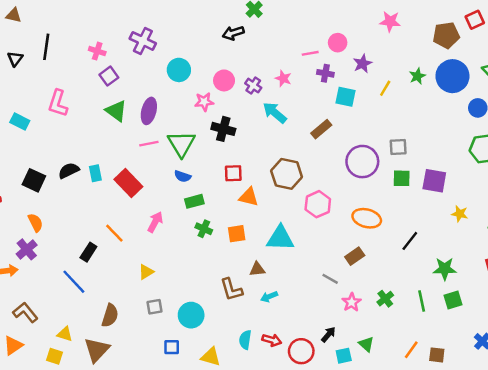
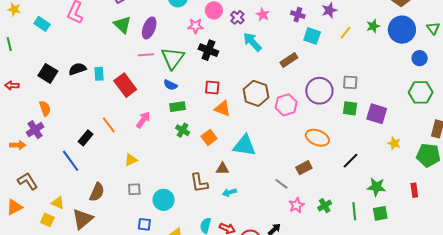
pink hexagon: (318, 204) -> (286, 105), moved
orange square: (237, 234) -> (209, 137), turned -35

